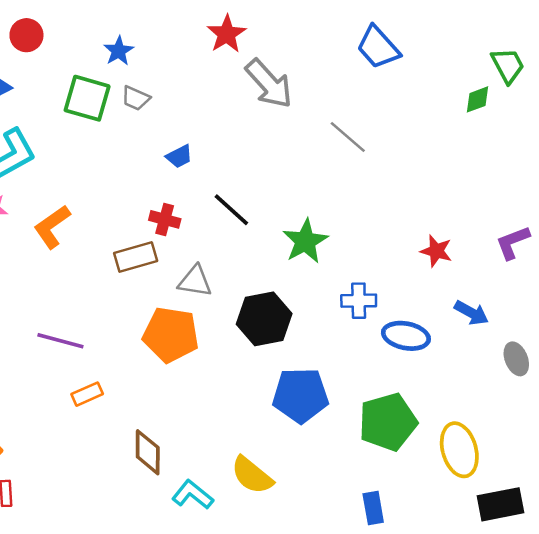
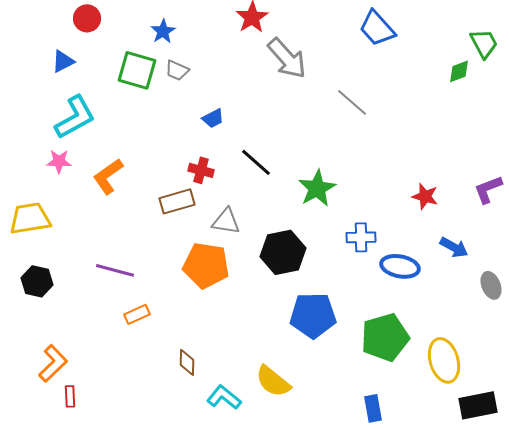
brown diamond: (148, 452) -> (187, 362), size x0.7

